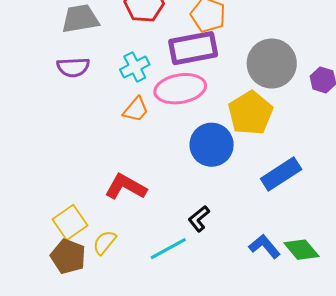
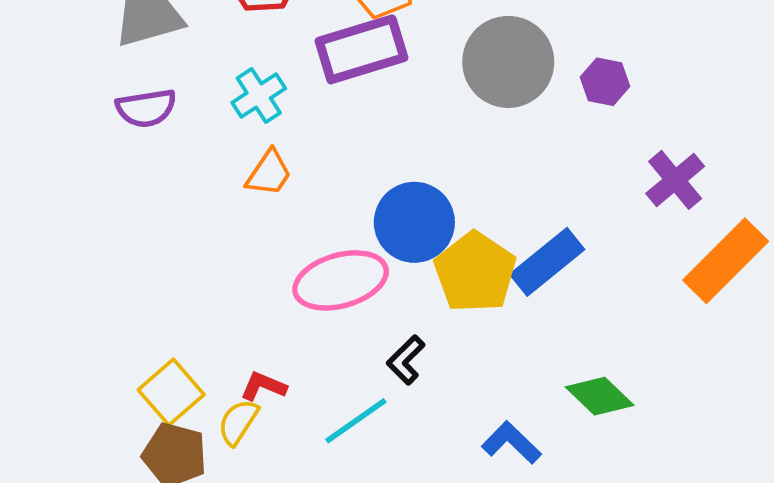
pink ellipse: (180, 89) -> (341, 280), moved
yellow pentagon: (250, 113) -> (475, 272), moved
red L-shape: (126, 187) -> (263, 386), moved, size x0.6
blue L-shape: (265, 246) -> (511, 443), moved

